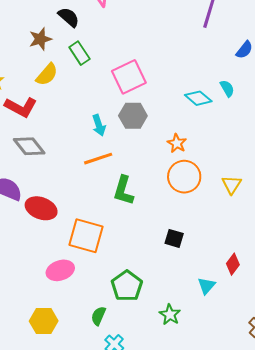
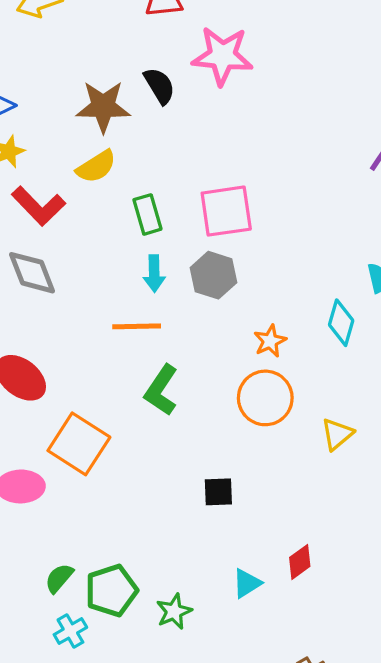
brown star: (40, 39) -> (103, 107), size x1.4
green rectangle: (79, 53) -> (147, 214), moved
cyan diamond: (198, 98) -> (341, 323), moved, turned 48
black square: (174, 238) -> (218, 492), turned -36
green pentagon: (127, 286) -> (111, 591), moved

